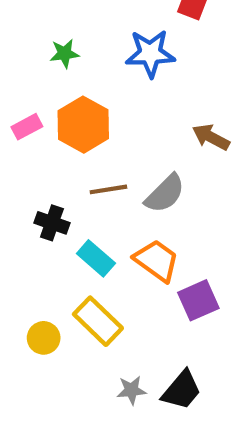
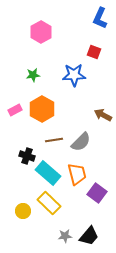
cyan rectangle: (96, 258) -> (48, 173), size x1.4
orange trapezoid: (157, 261) -> (77, 174), turned 40
purple square: (198, 300) -> (97, 193), turned -30

